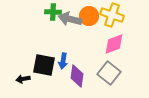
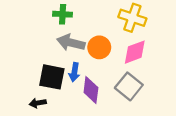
orange circle: (89, 16) -> (99, 47), moved
gray arrow: (70, 19) -> (71, 43), moved
black arrow: (23, 79) -> (38, 103), moved

